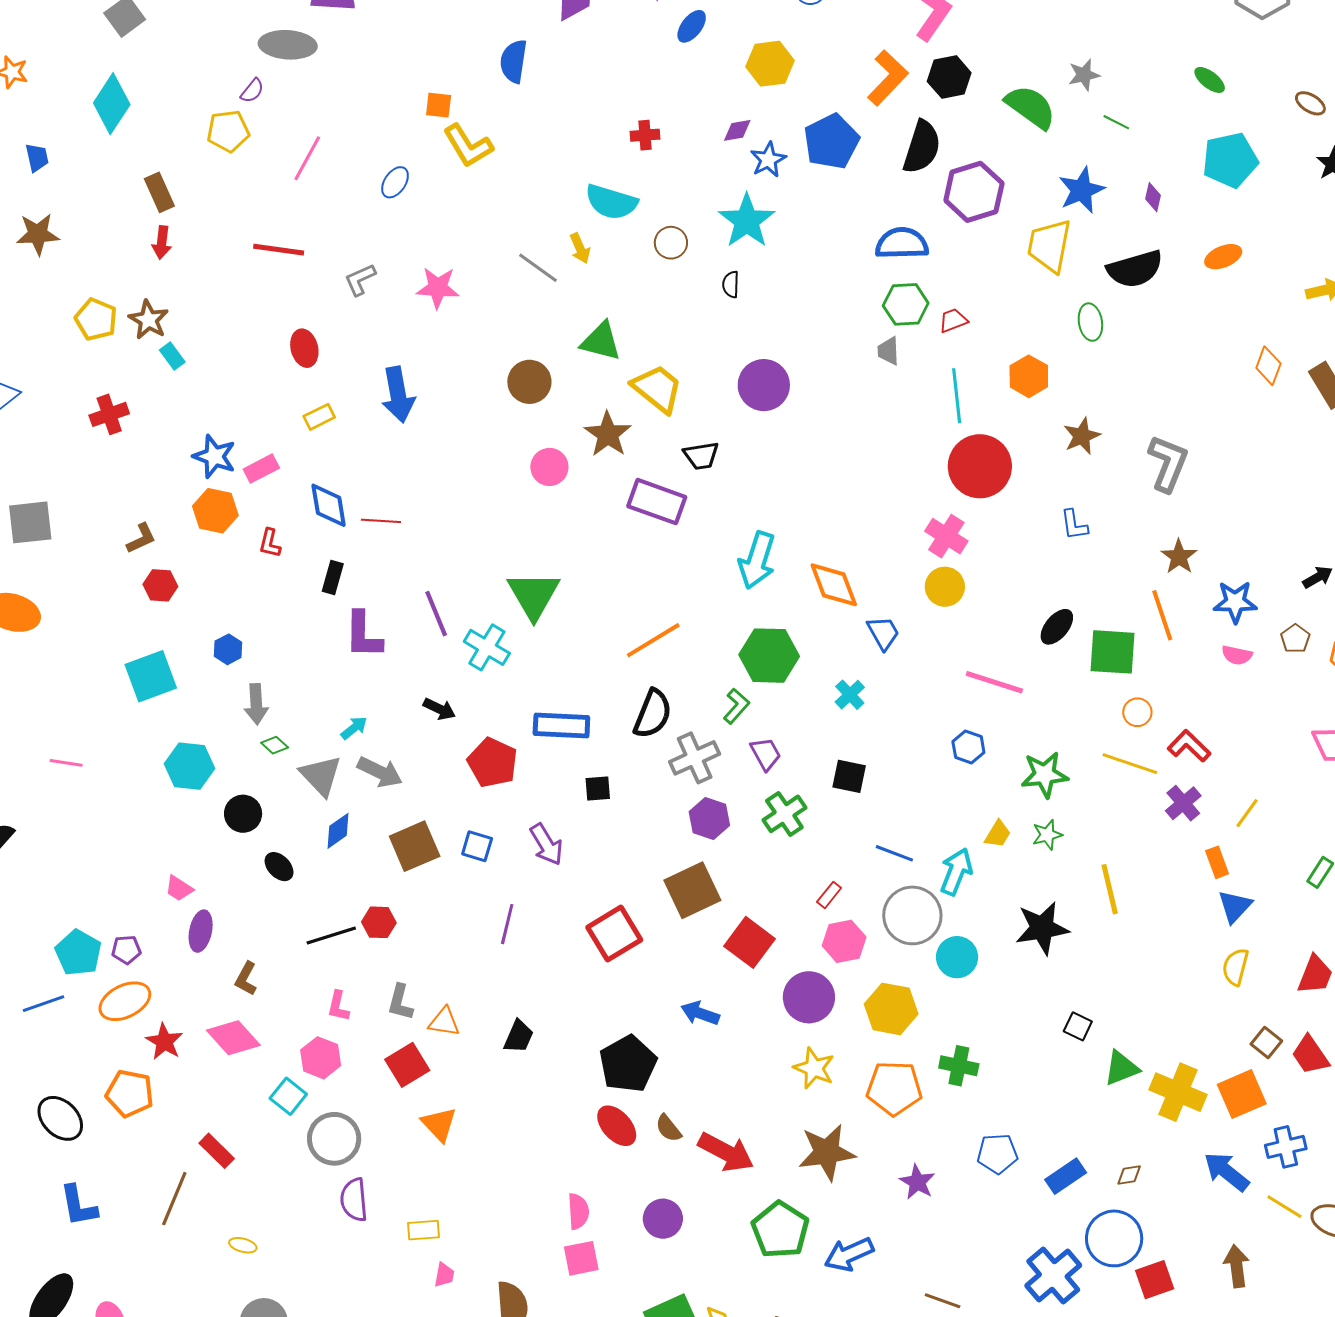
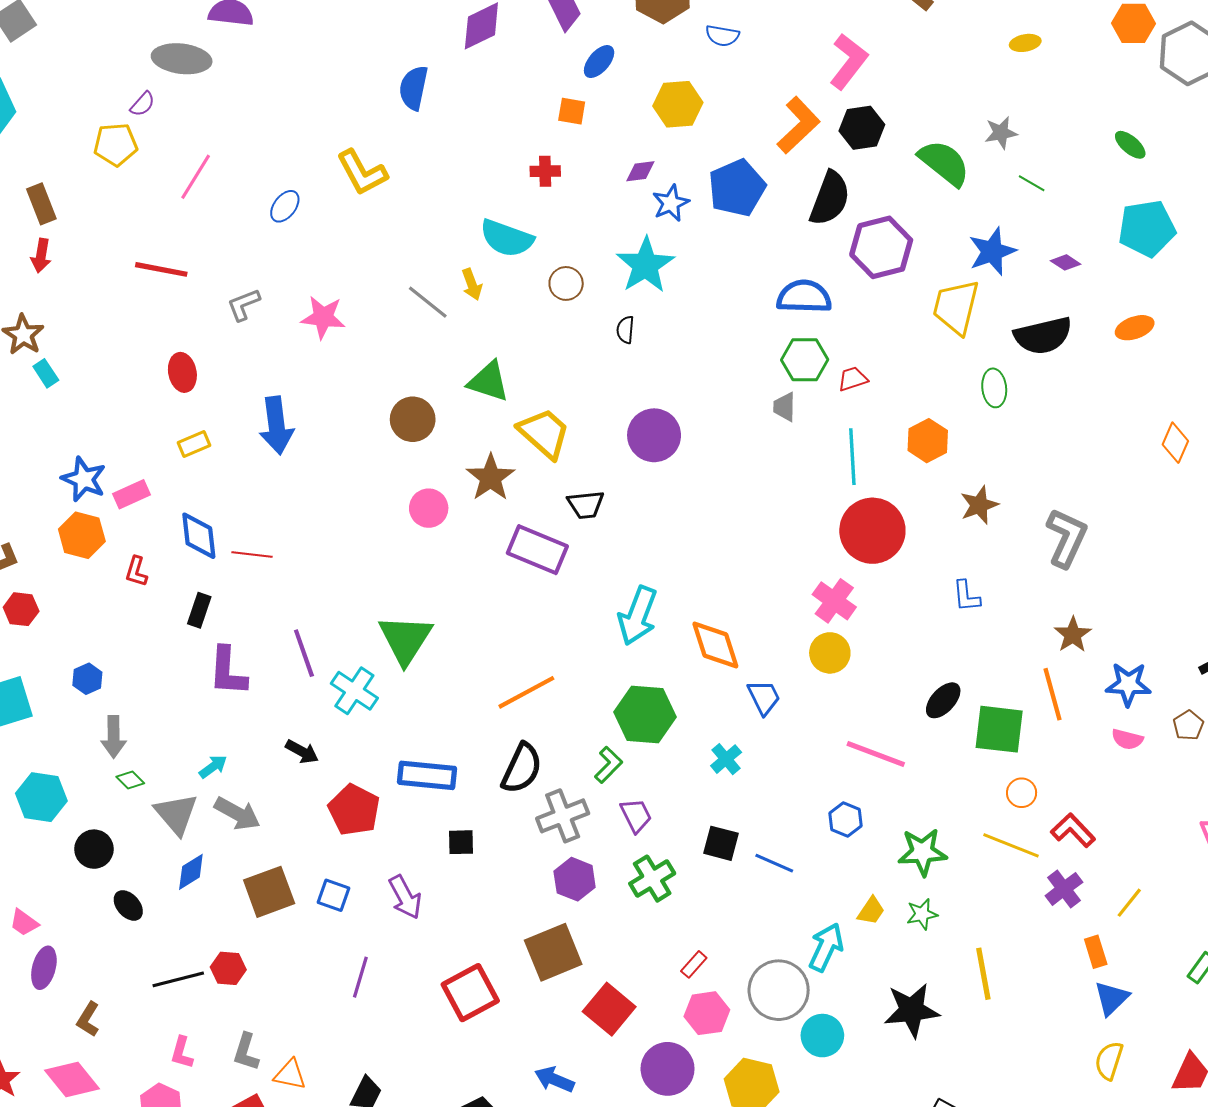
orange square: (439, 105) -> (572, 111), moved
purple diamond: (1153, 197) -> (1066, 262), turned -72
blue line: (894, 853) -> (774, 863), moved

